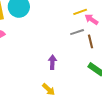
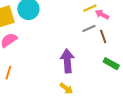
purple arrow: (52, 62) -> (67, 61), size x1.6

